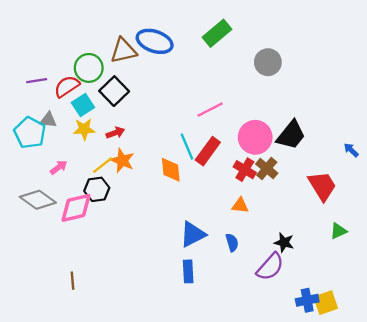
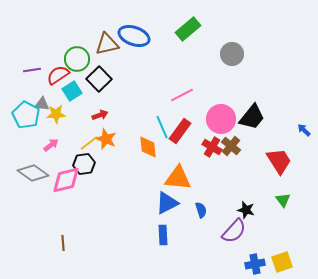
yellow star: (84, 129) -> (56, 114), moved
orange triangle: (240, 206) -> (178, 178), moved, size x1.8
green triangle: (338, 231) -> (283, 200), moved, turned -42
blue cross: (307, 300) -> (255, 264), moved

